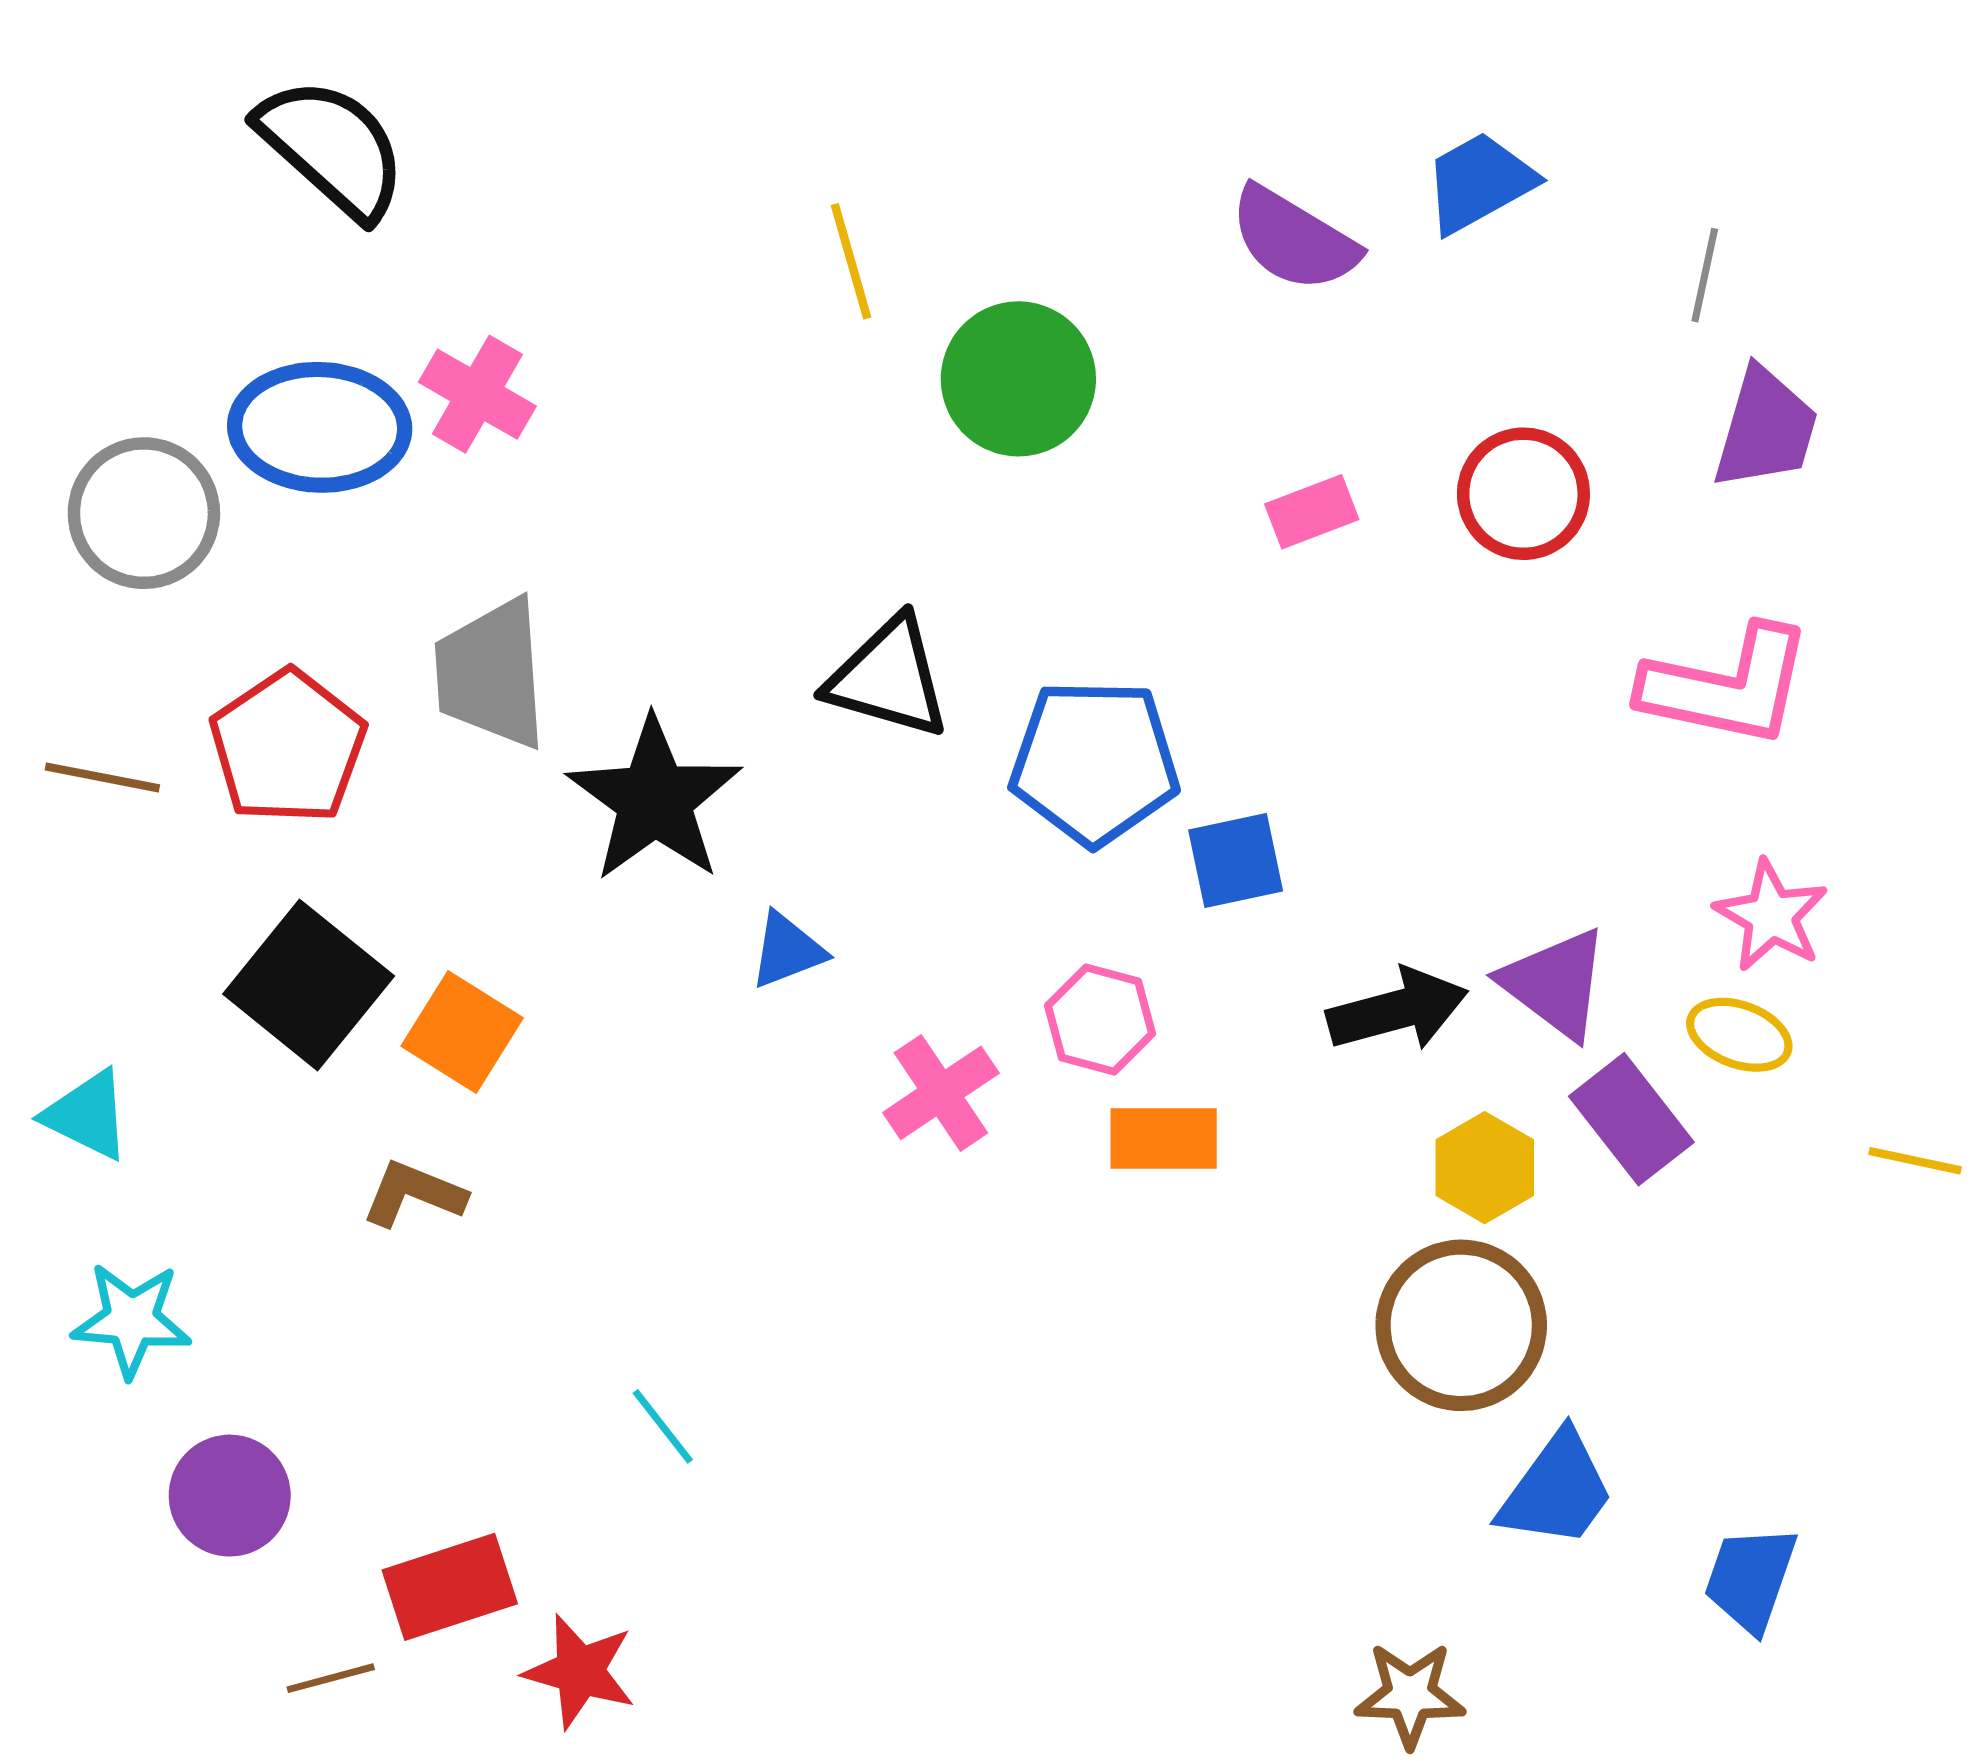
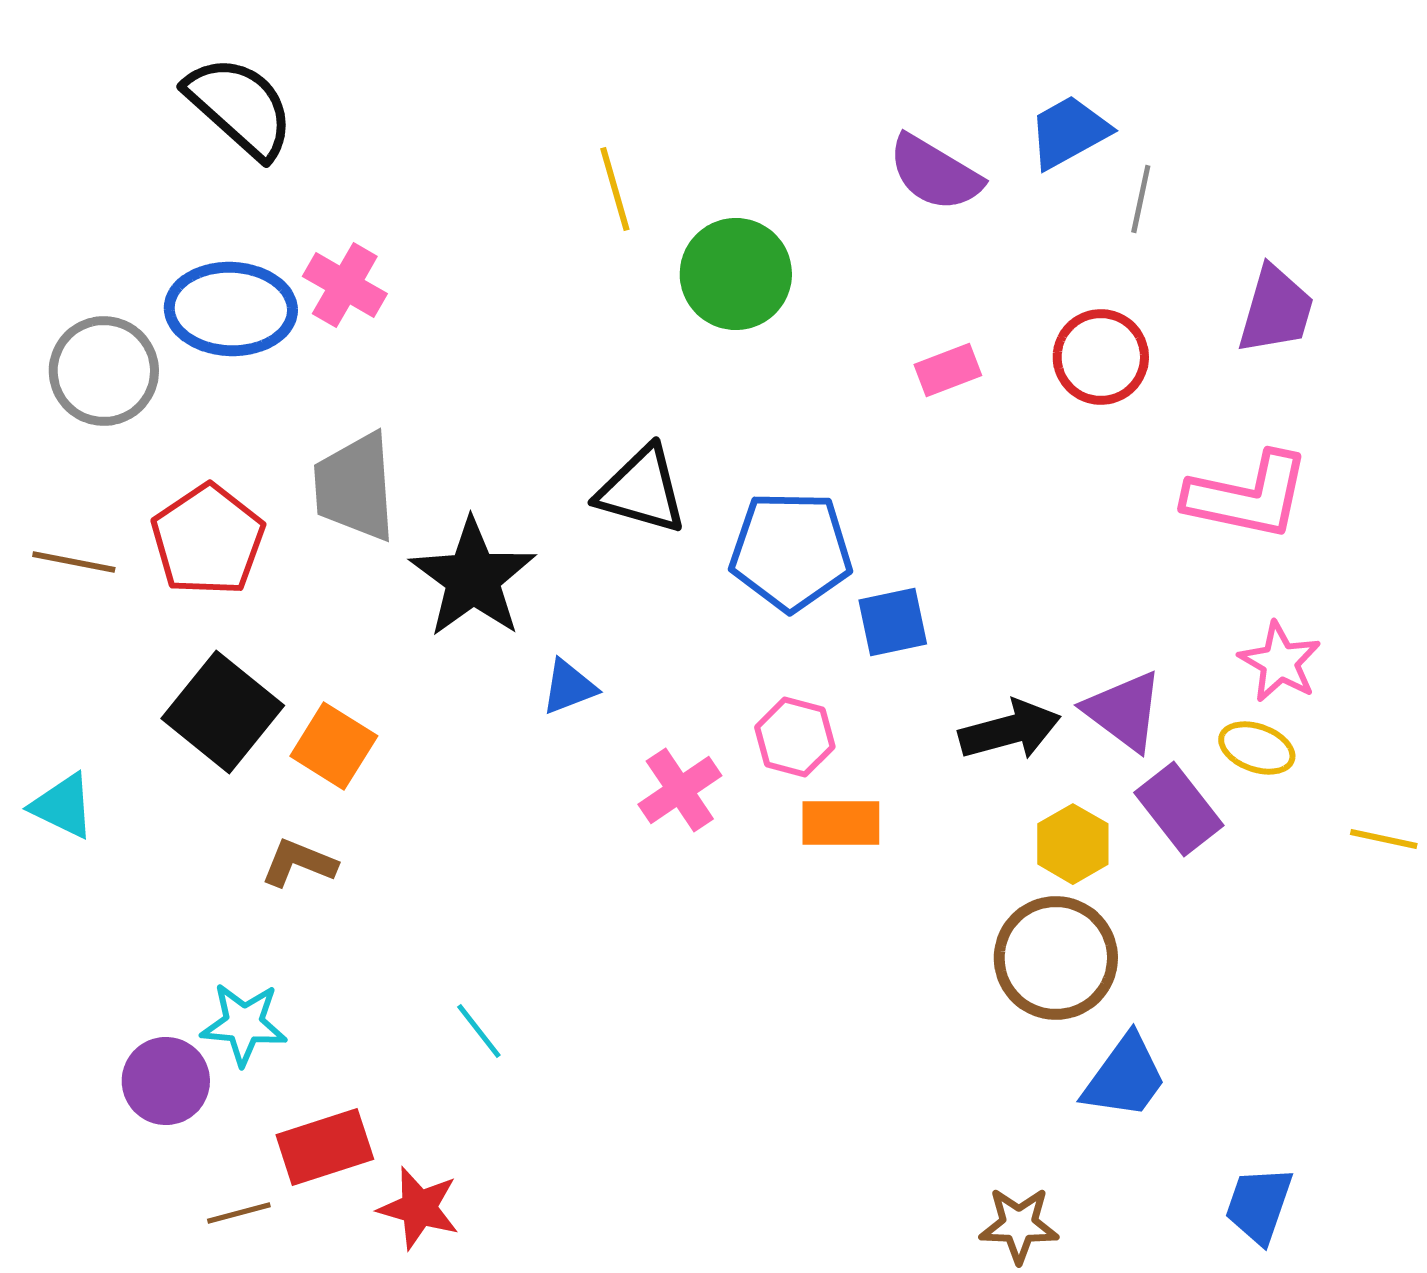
gray line: (1705, 275) -> (1141, 199), moved
cyan star: (131, 1320) -> (244, 1024), moved
blue trapezoid: (1750, 1579) -> (1259, 1205), moved

